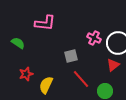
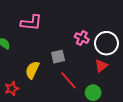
red star: (26, 74) -> (12, 89), moved
yellow semicircle: (46, 85) -> (32, 70), moved

